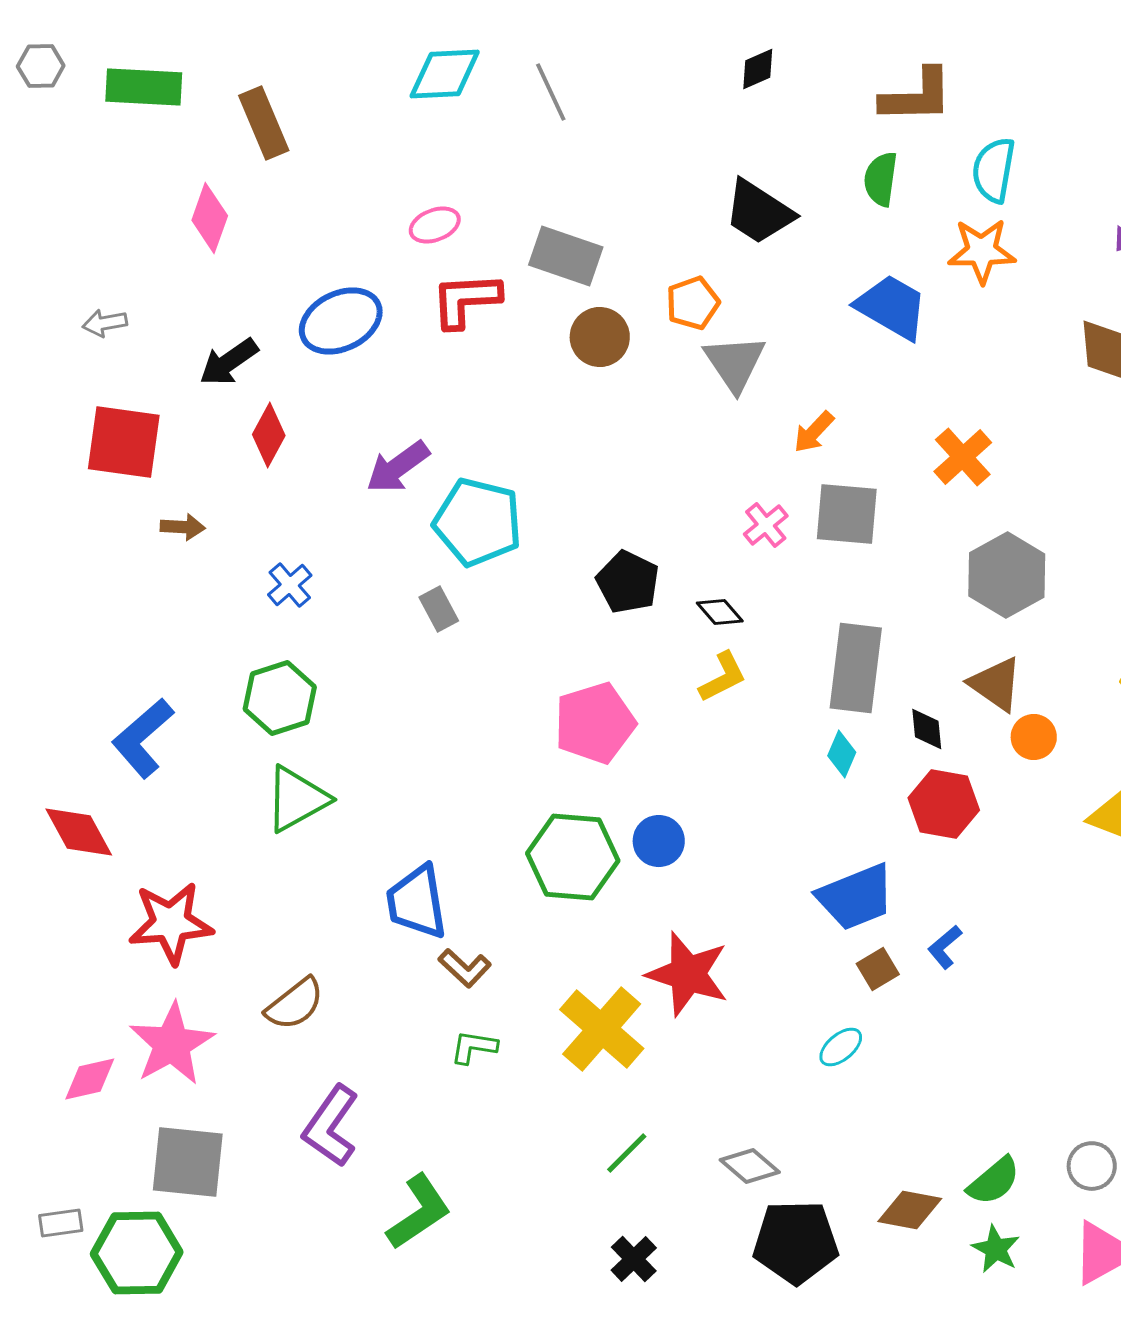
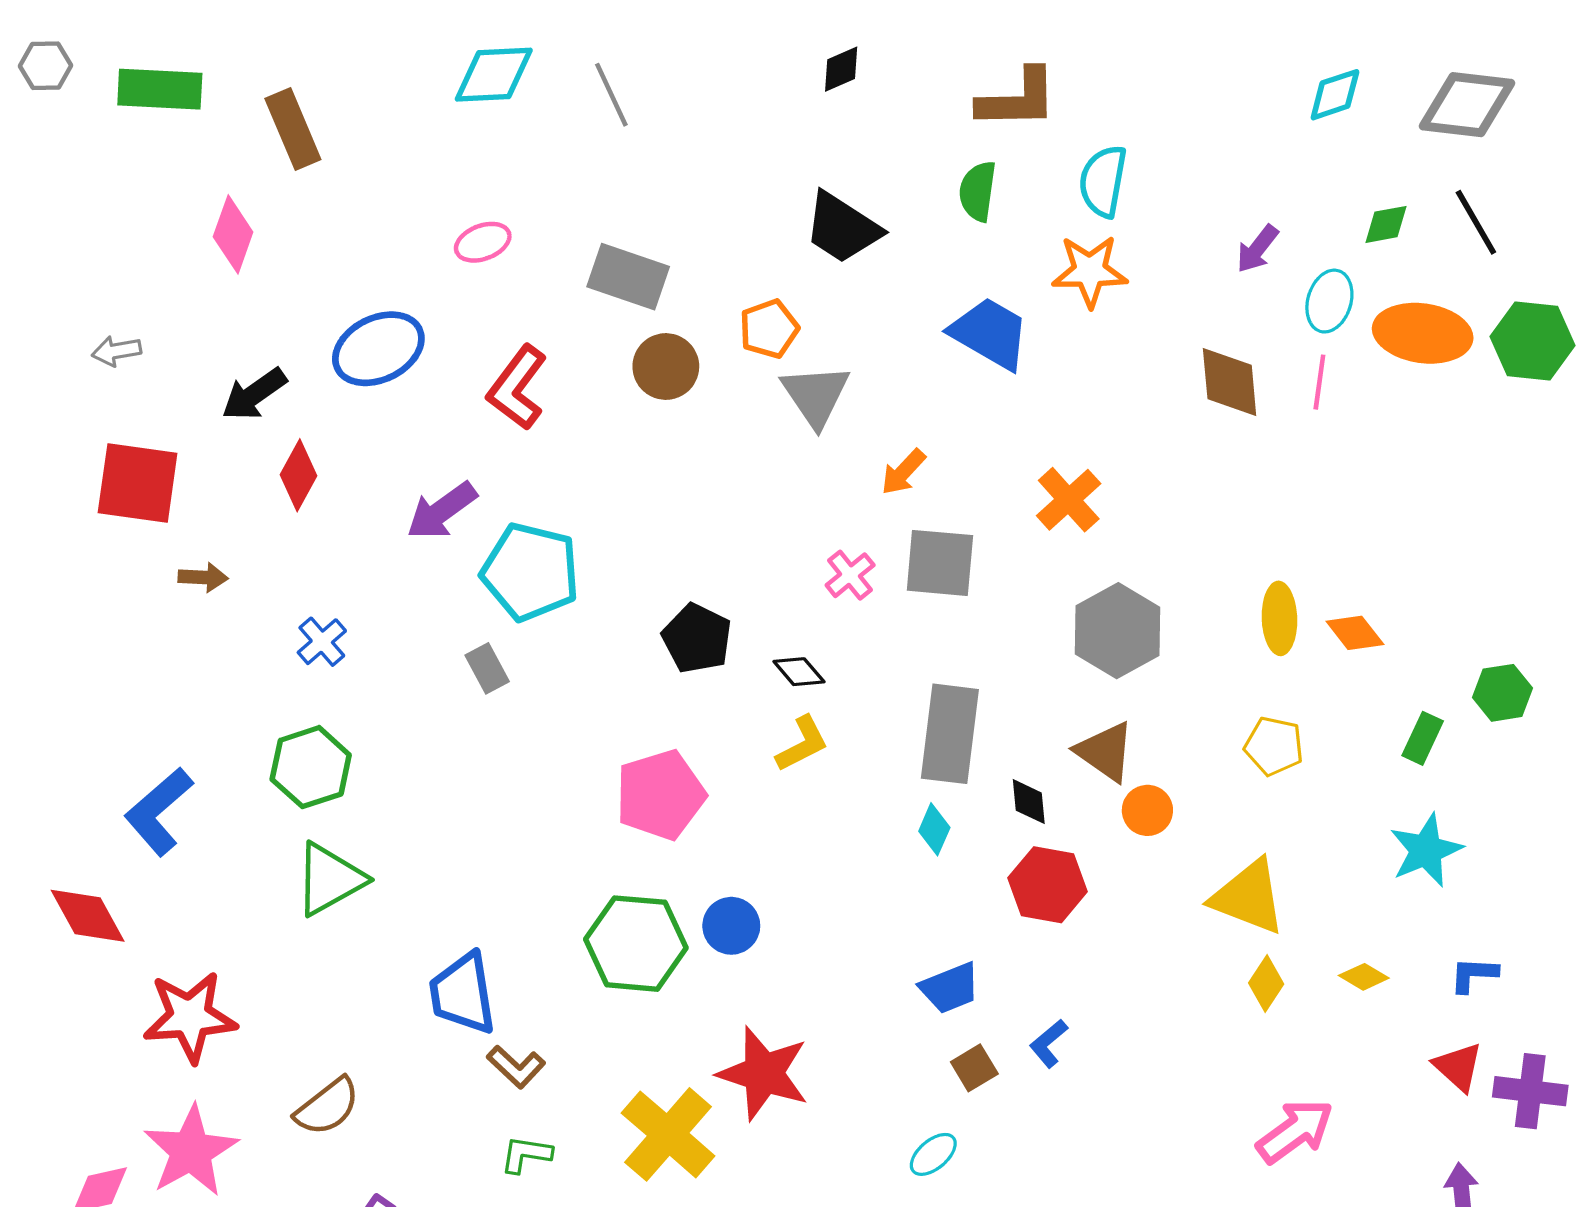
red L-shape: (466, 300) -> (517, 388), moved, turned -50
blue trapezoid: (856, 897) -> (950, 988), size x0.7

